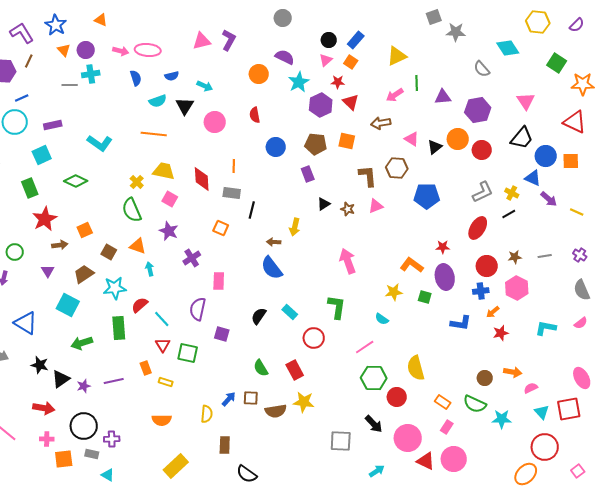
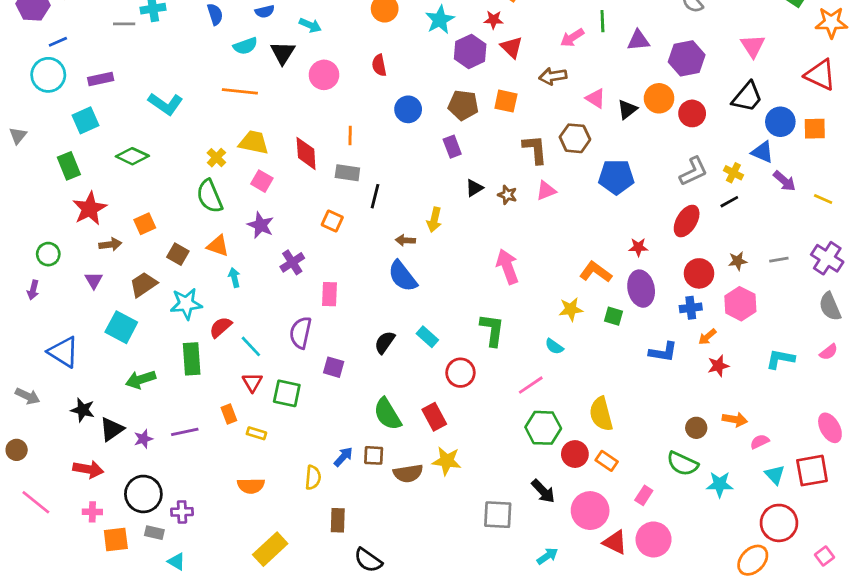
purple cross: (580, 255) -> (827, 258), size x1.6
green semicircle: (261, 368) -> (387, 414), size x1.4
orange rectangle: (443, 402) -> (607, 461), moved

